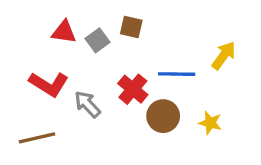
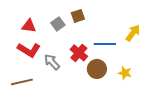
brown square: (131, 27) -> (78, 16), turned -32
red triangle: (64, 32) -> (29, 26), moved

